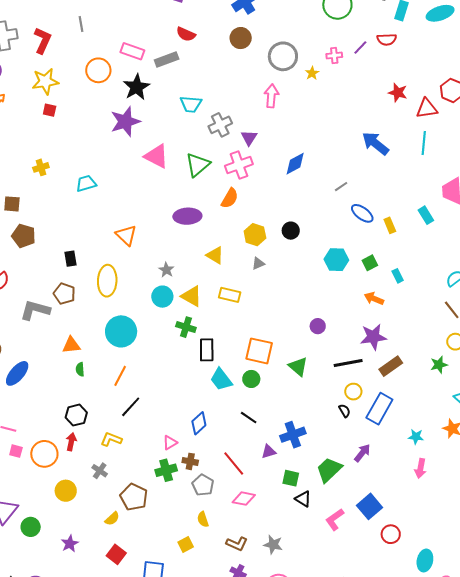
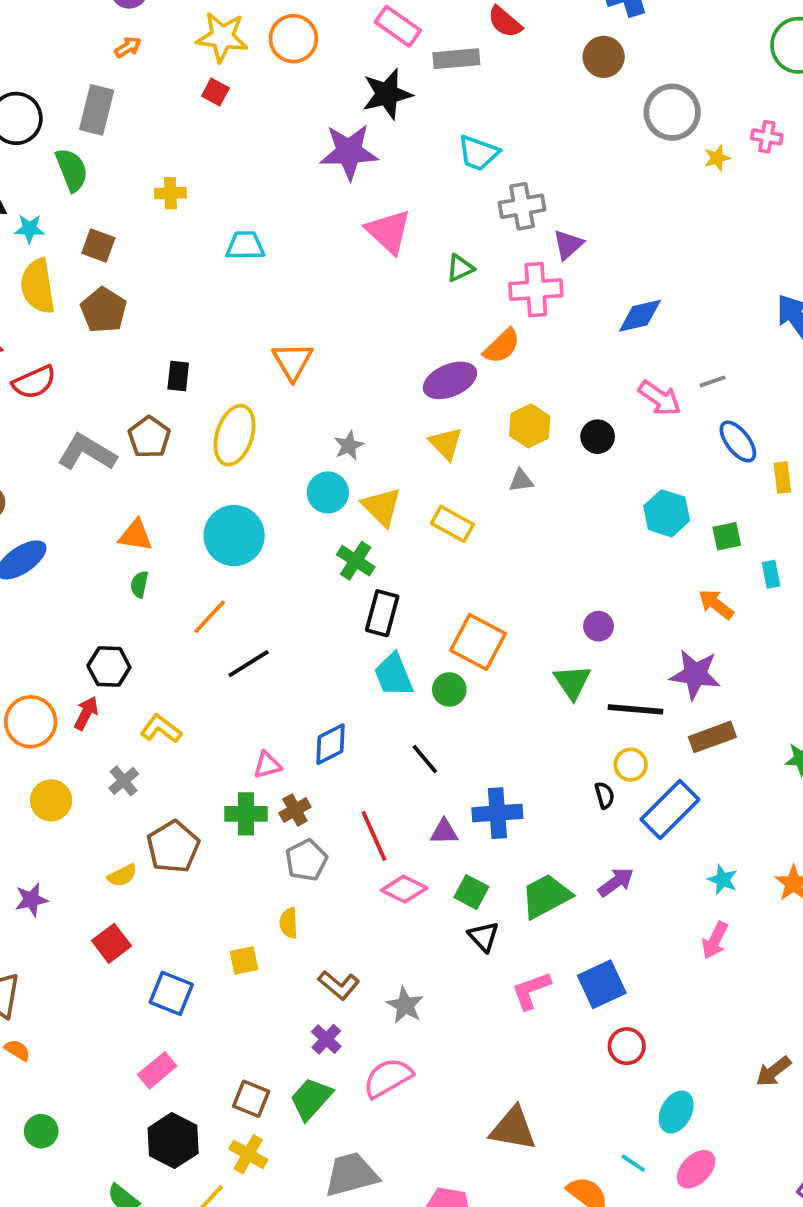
orange circle: (98, 70) -> (293, 39), moved
pink arrow: (271, 96) -> (660, 398), moved, turned 105
green triangle: (198, 165) -> (460, 268), size x0.6
purple ellipse: (187, 216) -> (450, 380), moved, turned -36
green triangle: (298, 367) -> (572, 682), moved
black line: (131, 407) -> (249, 664), moved
brown cross: (190, 461) -> (295, 810), turned 35
pink diamond: (244, 499) -> (404, 889), moved

